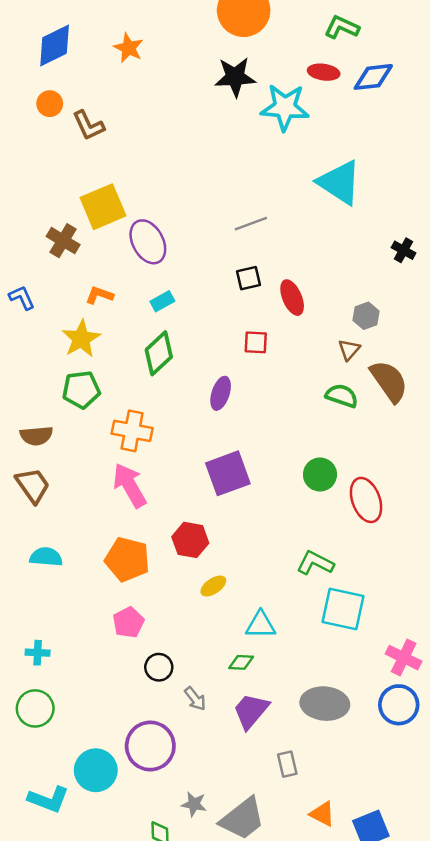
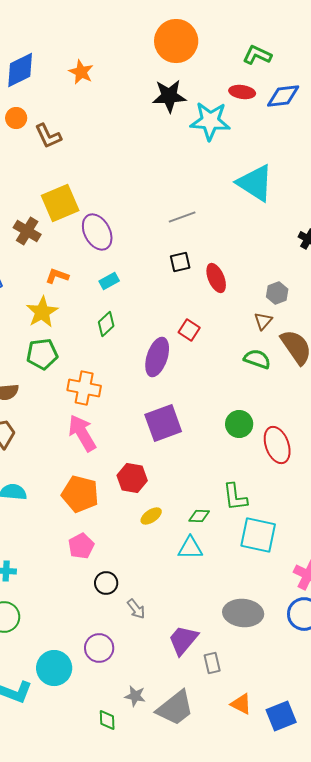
red square: (256, 342) -> (189, 330), moved, turned 30
green diamond: (159, 353) -> (106, 324), size x0.7
purple ellipse: (221, 393) -> (157, 357), size x1.4
green L-shape: (315, 563) -> (235, 497), turned -124
green diamond: (241, 662) -> (199, 516), moved
purple trapezoid: (251, 711) -> (183, 640), moved
purple circle: (150, 746) -> (99, 648), size x0.7

